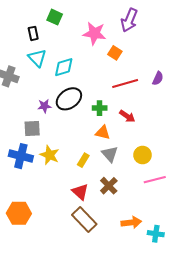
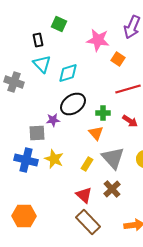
purple star: (44, 106) -> (53, 120), moved
orange triangle: (103, 133) -> (96, 133), moved, turned 35
gray triangle: (110, 154) -> (113, 158), size x1.4

